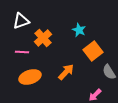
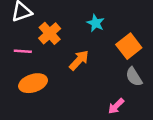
orange square: (93, 51) -> (129, 46), moved
orange arrow: (66, 72) -> (79, 60), moved

